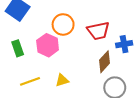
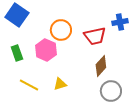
blue cross: (124, 44) -> (120, 22), moved
yellow line: (30, 81) -> (29, 85), turned 48

